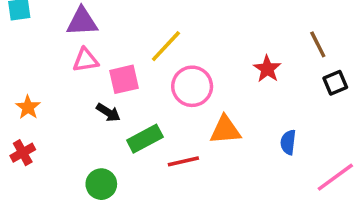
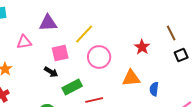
purple triangle: (82, 22) -> (48, 23), moved
pink triangle: (86, 60) -> (24, 42), moved
orange triangle: (225, 130) -> (131, 78), moved

